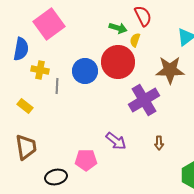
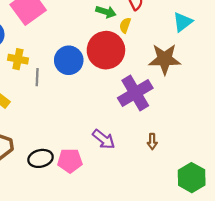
black ellipse: (56, 177) -> (41, 158), moved

